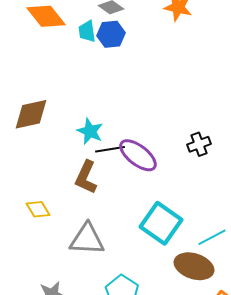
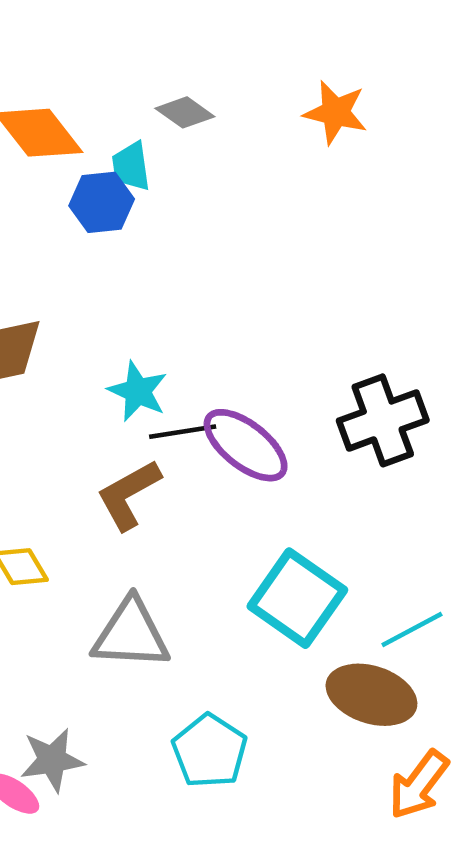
blue hexagon: (111, 34) -> (102, 202), moved
black cross: (199, 144) -> (383, 420), size x1.6
brown L-shape: (86, 177) -> (129, 495), turned 36

